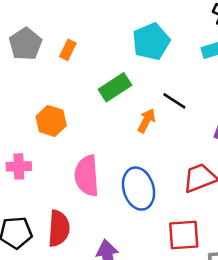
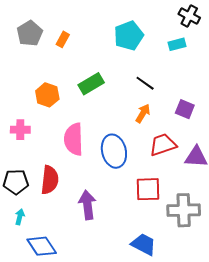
green rectangle: (115, 87) -> (91, 84), moved
orange arrow: (146, 121) -> (143, 113), moved

